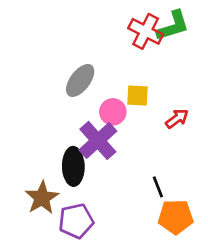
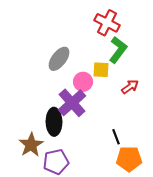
green L-shape: (173, 26) -> (118, 50), moved, turned -36

